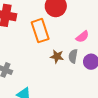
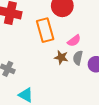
pink semicircle: (82, 37) -> (74, 41), moved

